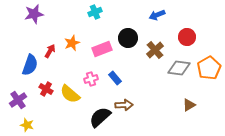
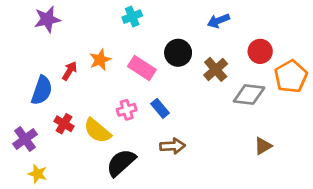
pink rectangle: (102, 49) -> (142, 68), turned 54
orange pentagon: (209, 68) -> (291, 76), moved
black semicircle: (100, 117) -> (121, 163), moved

